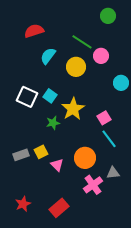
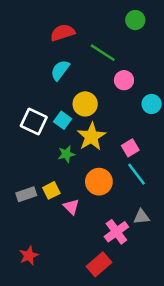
red semicircle: (34, 31) -> (63, 33), moved
pink circle: (101, 56) -> (124, 80), moved
yellow circle: (76, 67) -> (85, 104), moved
orange circle: (85, 158) -> (99, 182), moved
red rectangle: (59, 208) -> (99, 264), moved

